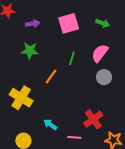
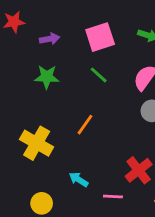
green line: (72, 58) -> (99, 75), moved, turned -64
orange line: (51, 77) -> (85, 125), moved

